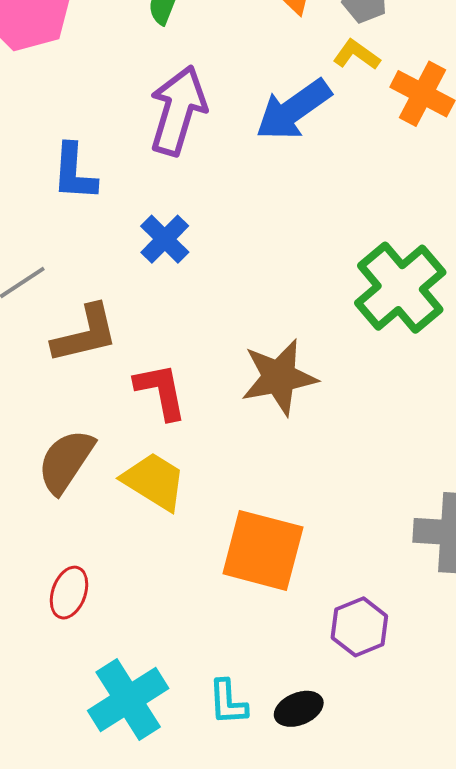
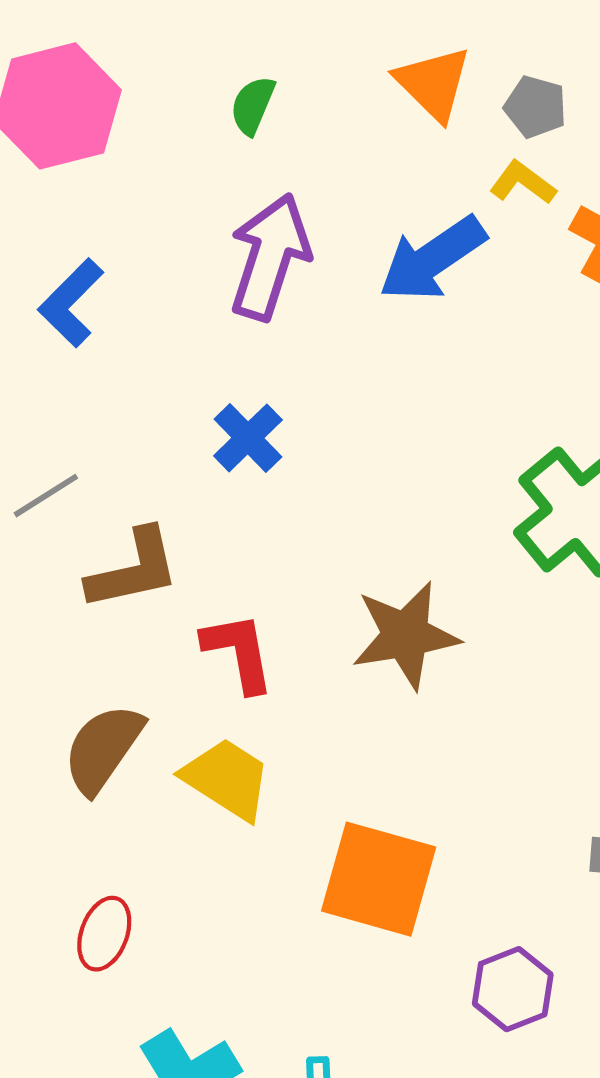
blue L-shape: (74, 172) -> (71, 303), moved, turned 40

